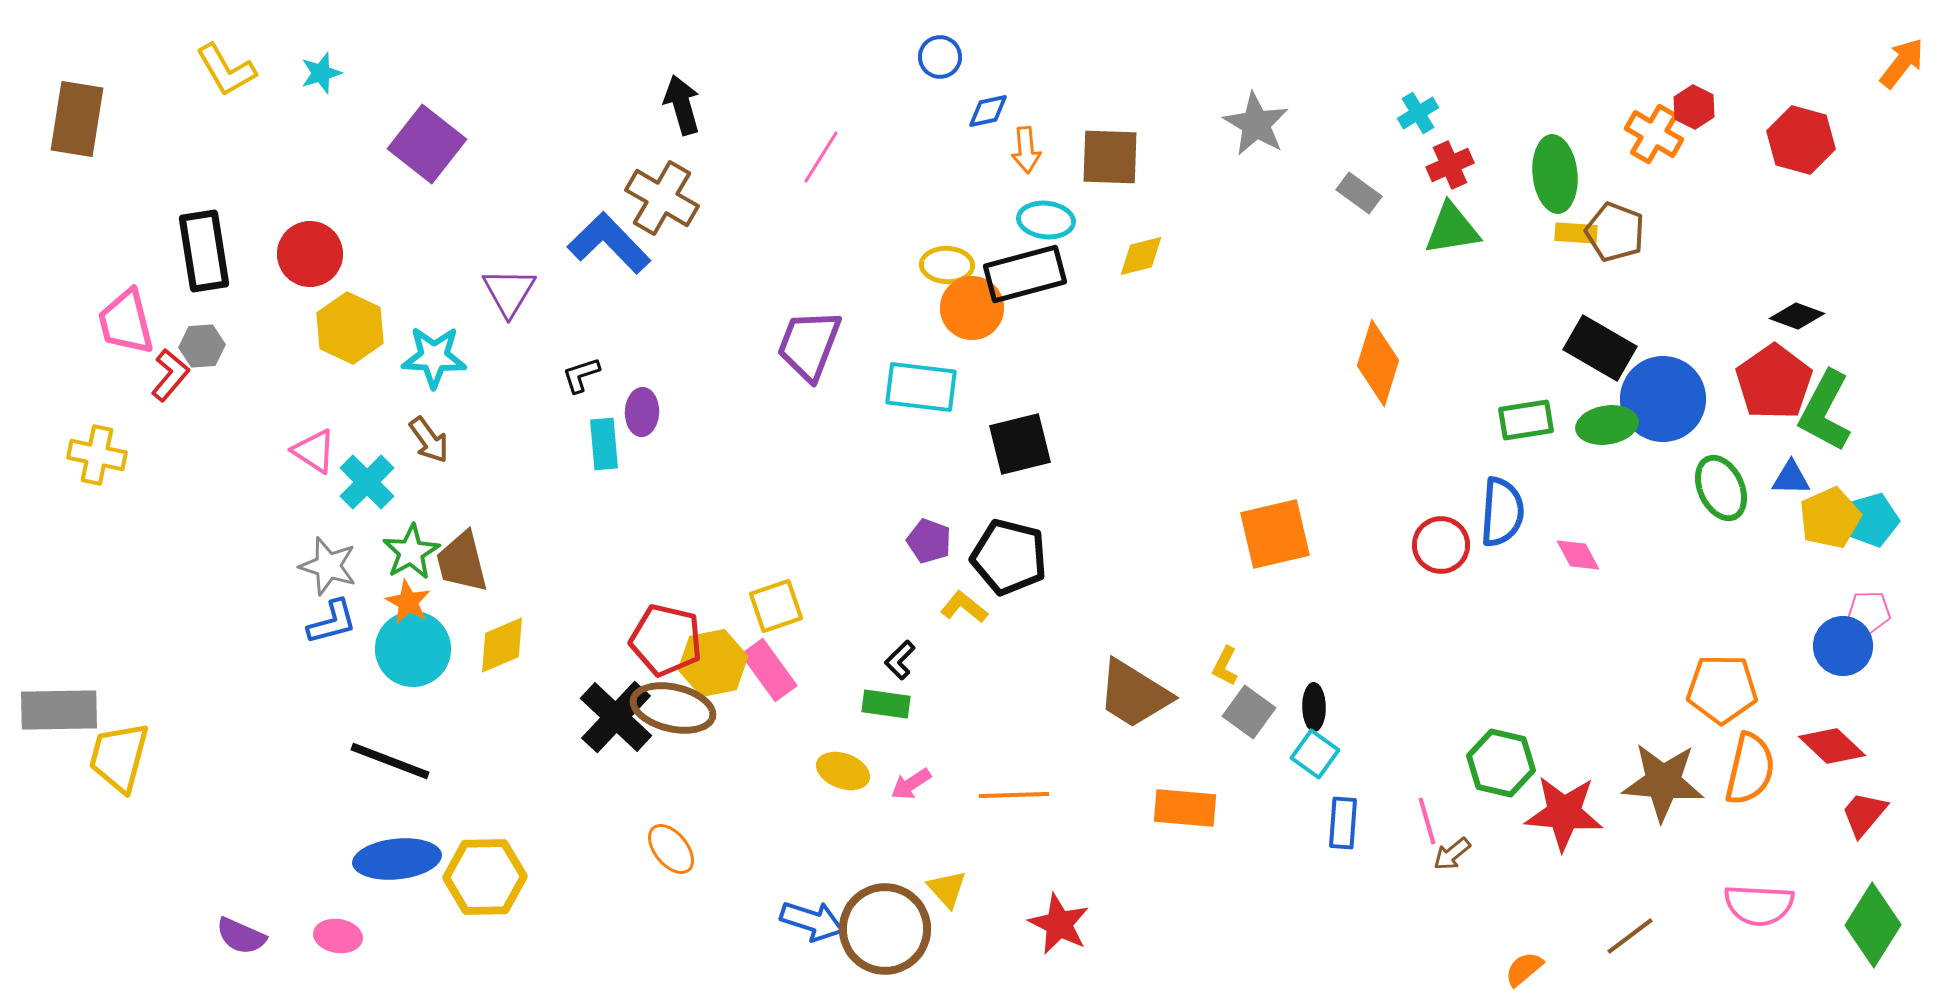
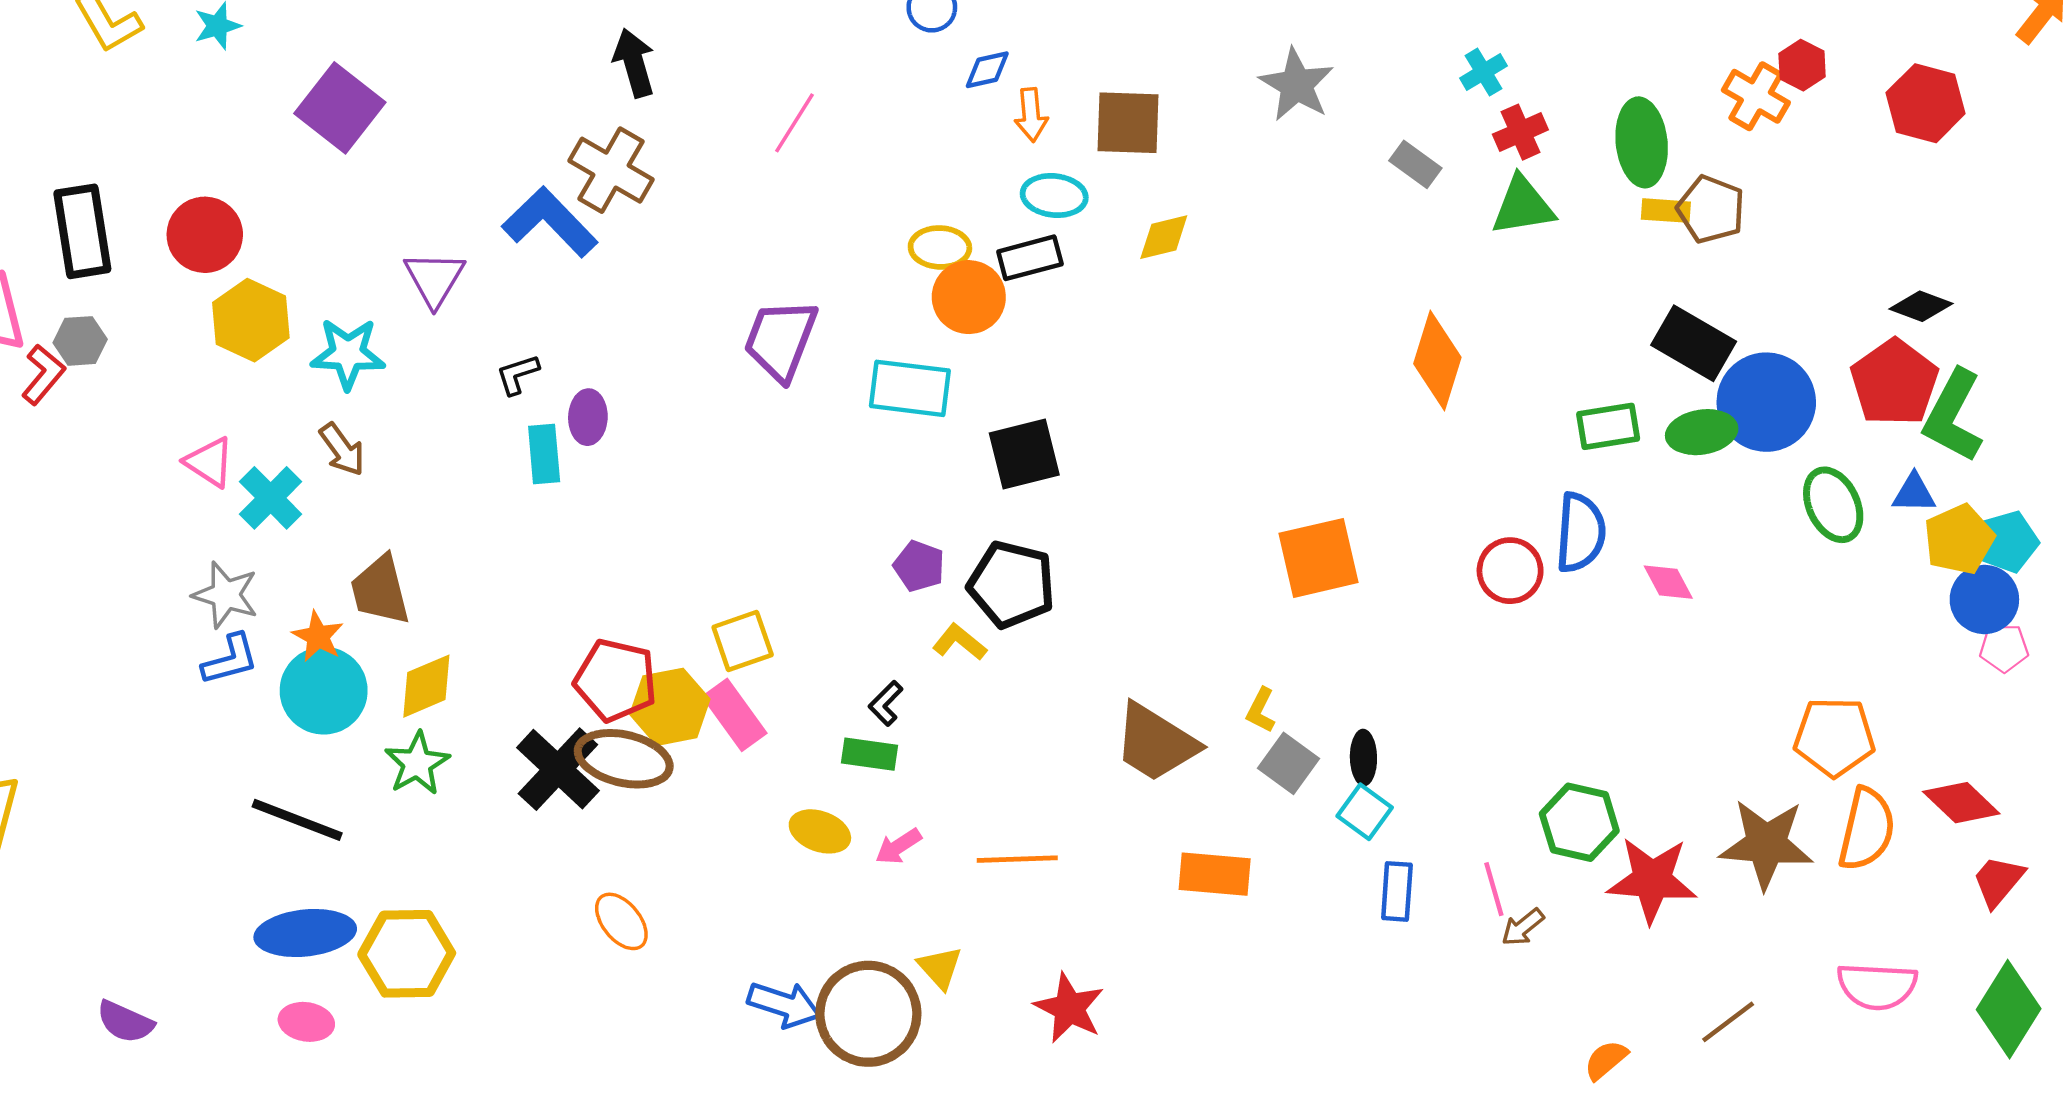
black rectangle: (1025, 274) -> (1030, 258), size x0.7
green star: (411, 552) -> (417, 763), moved
blue circle: (1843, 646) -> (1984, 599), moved
pink ellipse: (338, 936) -> (306, 1022), moved

